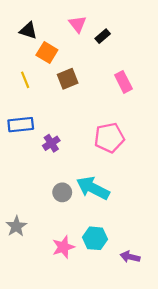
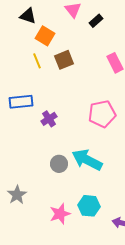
yellow line: (25, 80) -> (37, 61), moved

